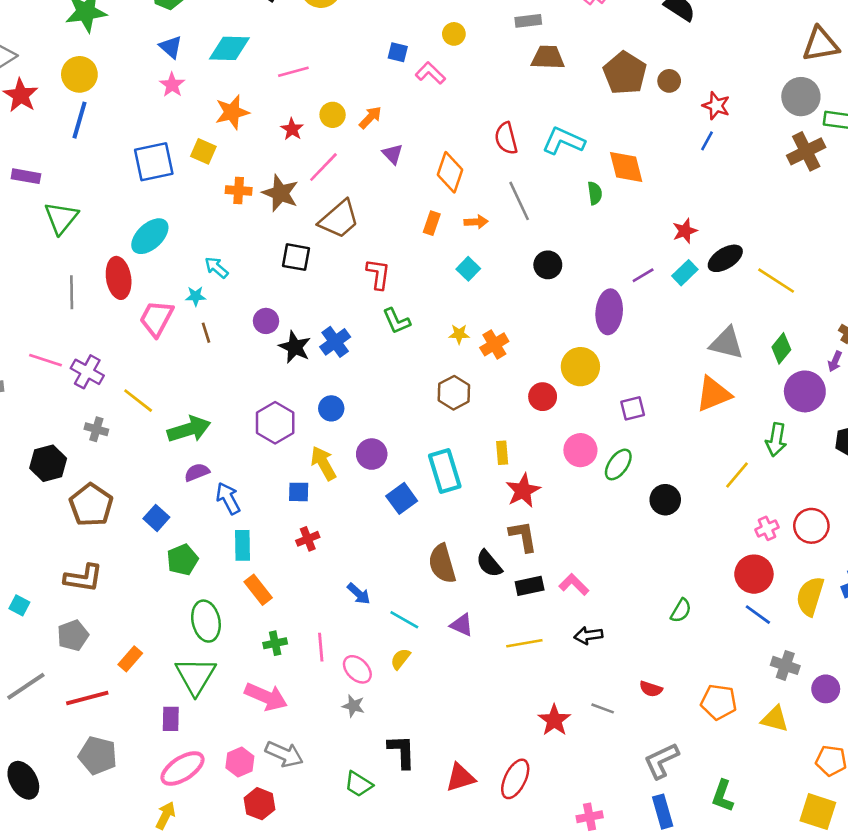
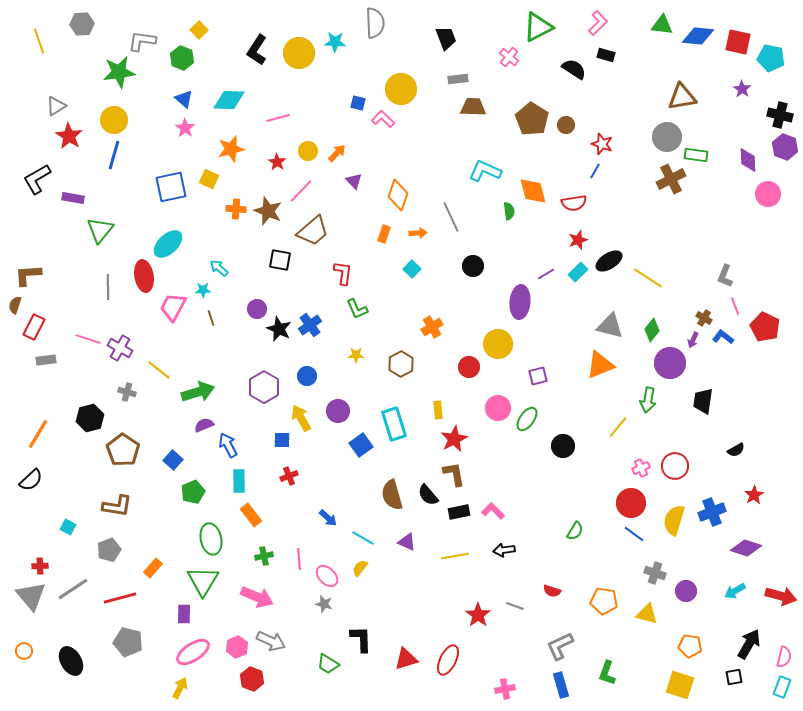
yellow circle: (454, 34) -> (401, 89), size x1.8
red semicircle: (506, 138) -> (574, 203), moved, turned -85
yellow star: (459, 334) -> (356, 355), moved

